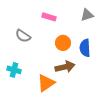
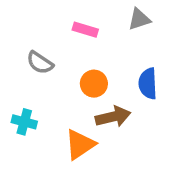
gray triangle: (87, 15) -> (139, 19), moved
orange circle: (63, 43) -> (94, 84), moved

